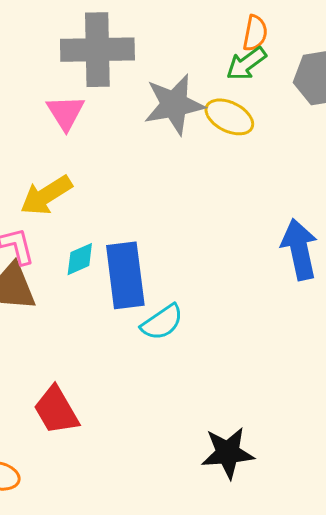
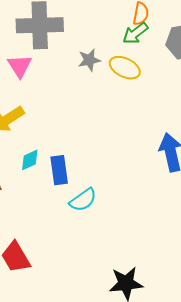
gray star: (174, 104) -> (89, 60), size x0.6
blue rectangle: (125, 275) -> (59, 170), size x0.7

